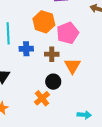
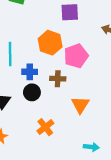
orange triangle: (72, 66) -> (80, 105), moved
black circle: (53, 82) -> (32, 92), moved

